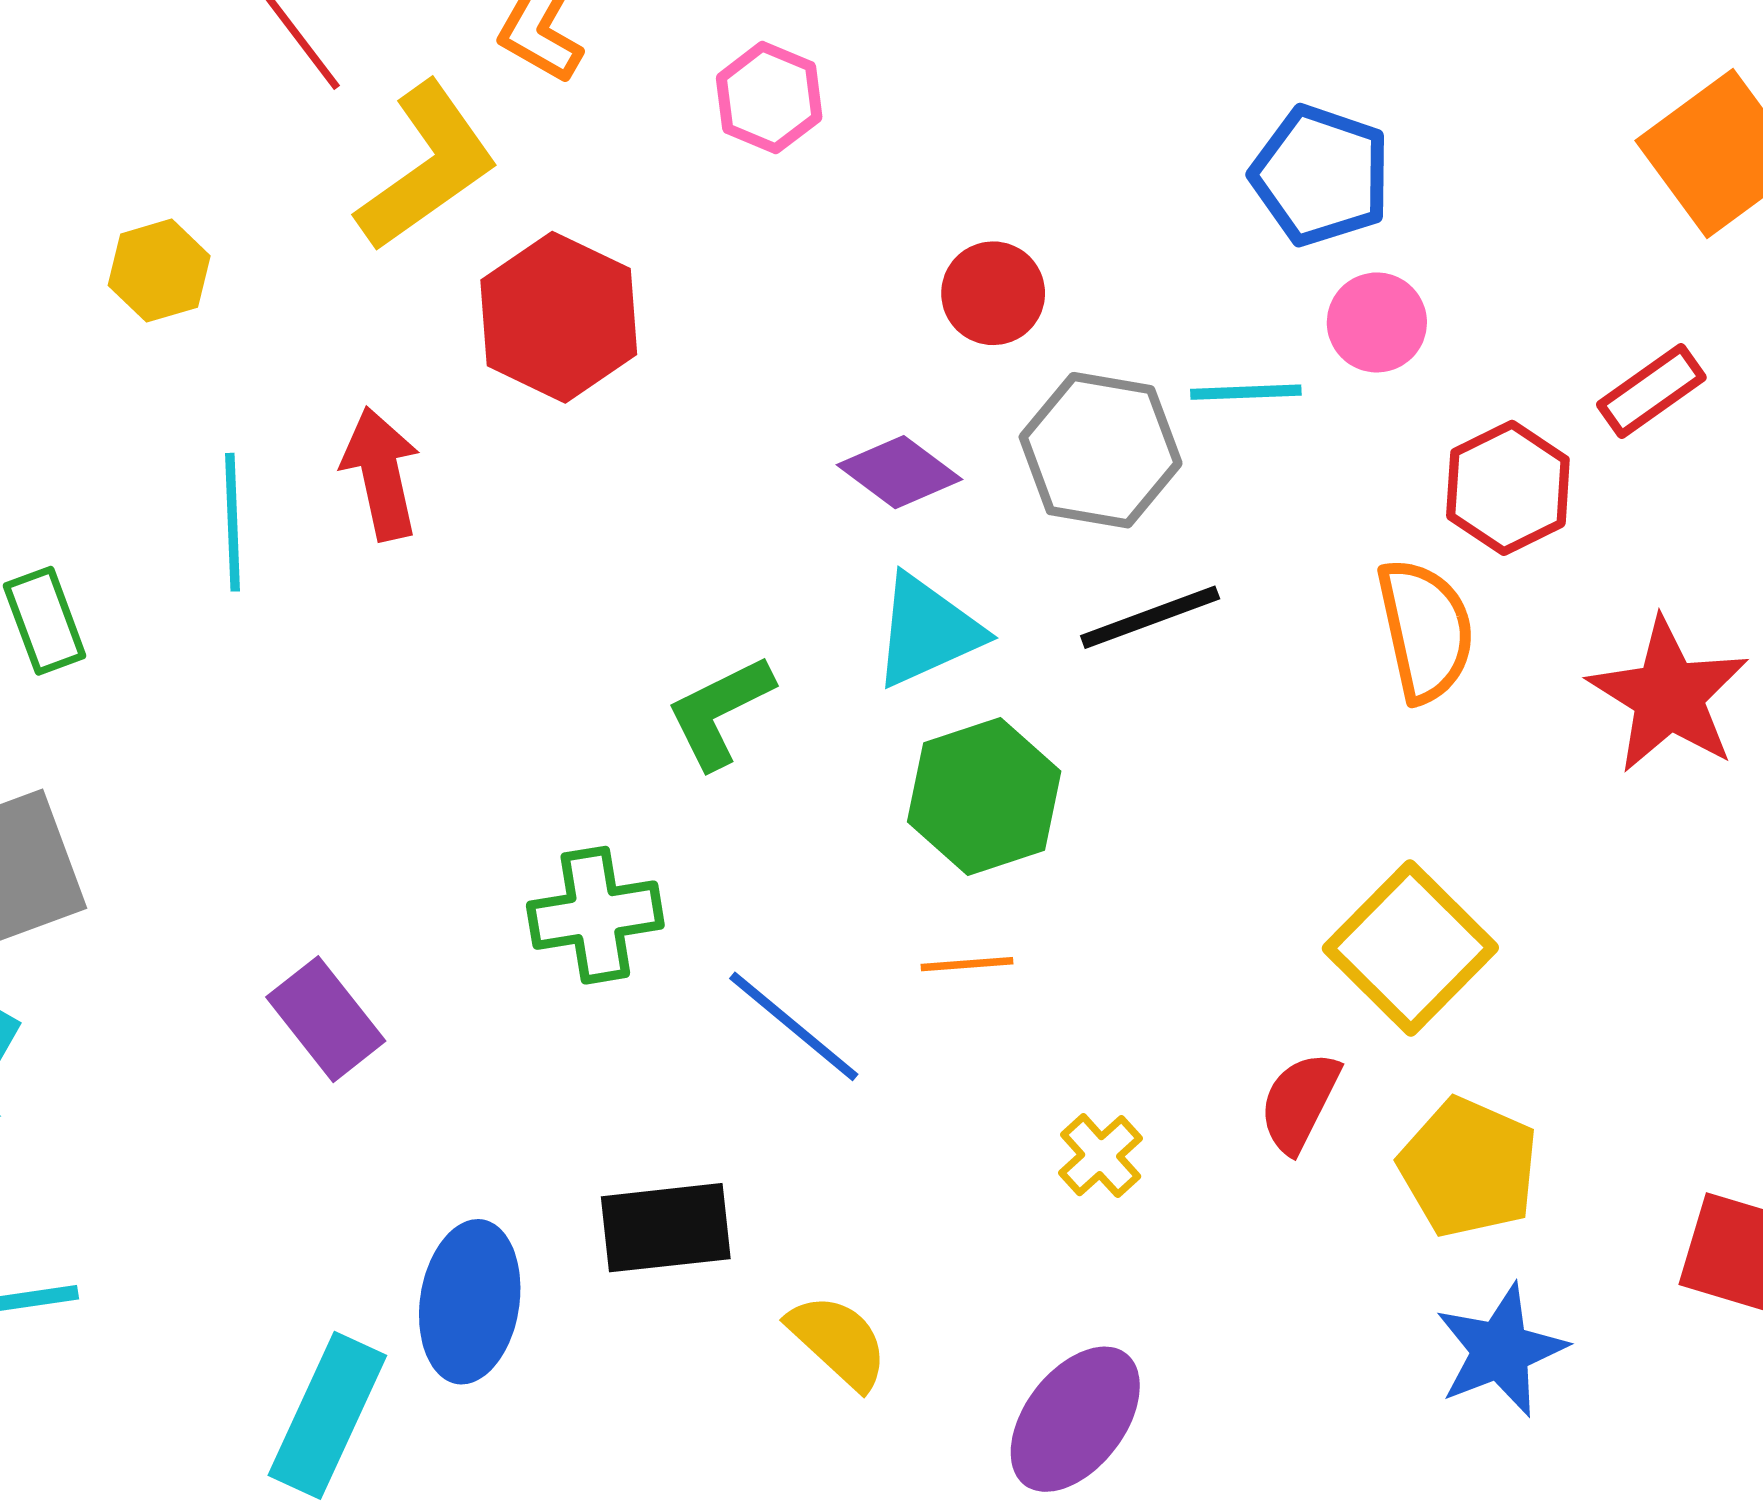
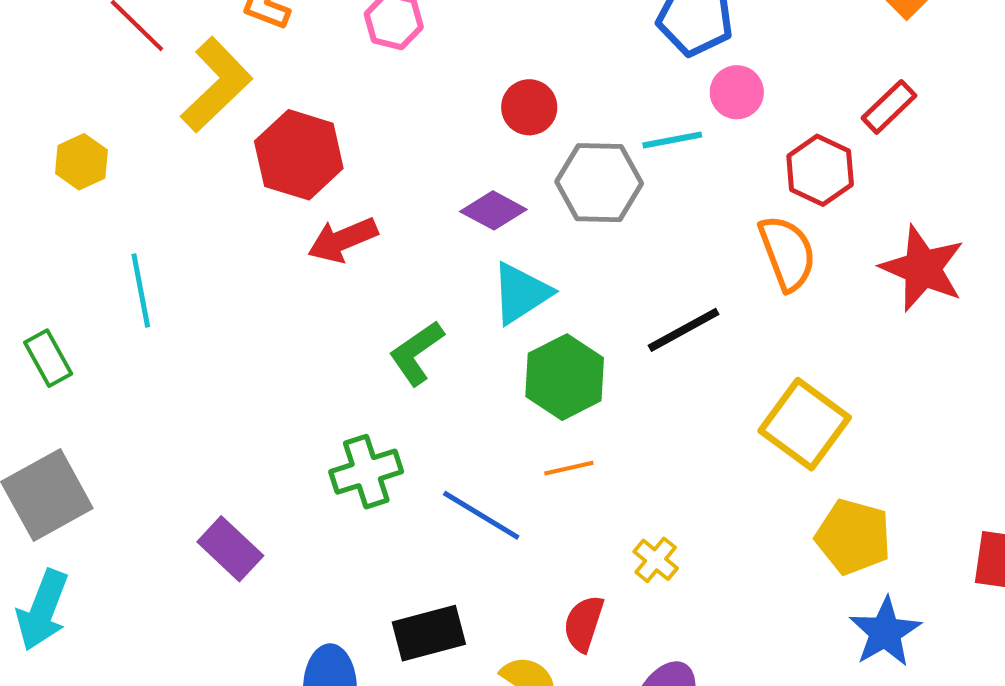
red arrow: (381, 474) -> (343, 240), moved, turned -92
black line: (1150, 617) -> (684, 330), moved
red semicircle: (1299, 1102) -> (584, 623), moved

